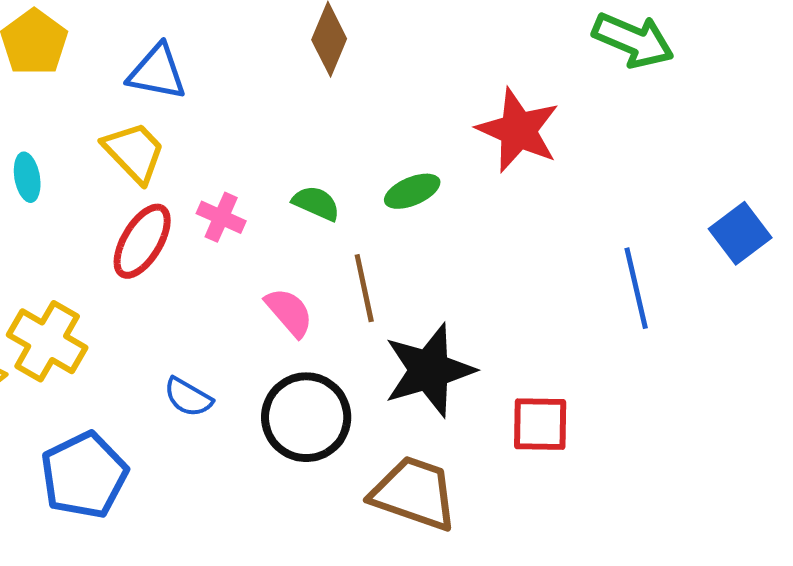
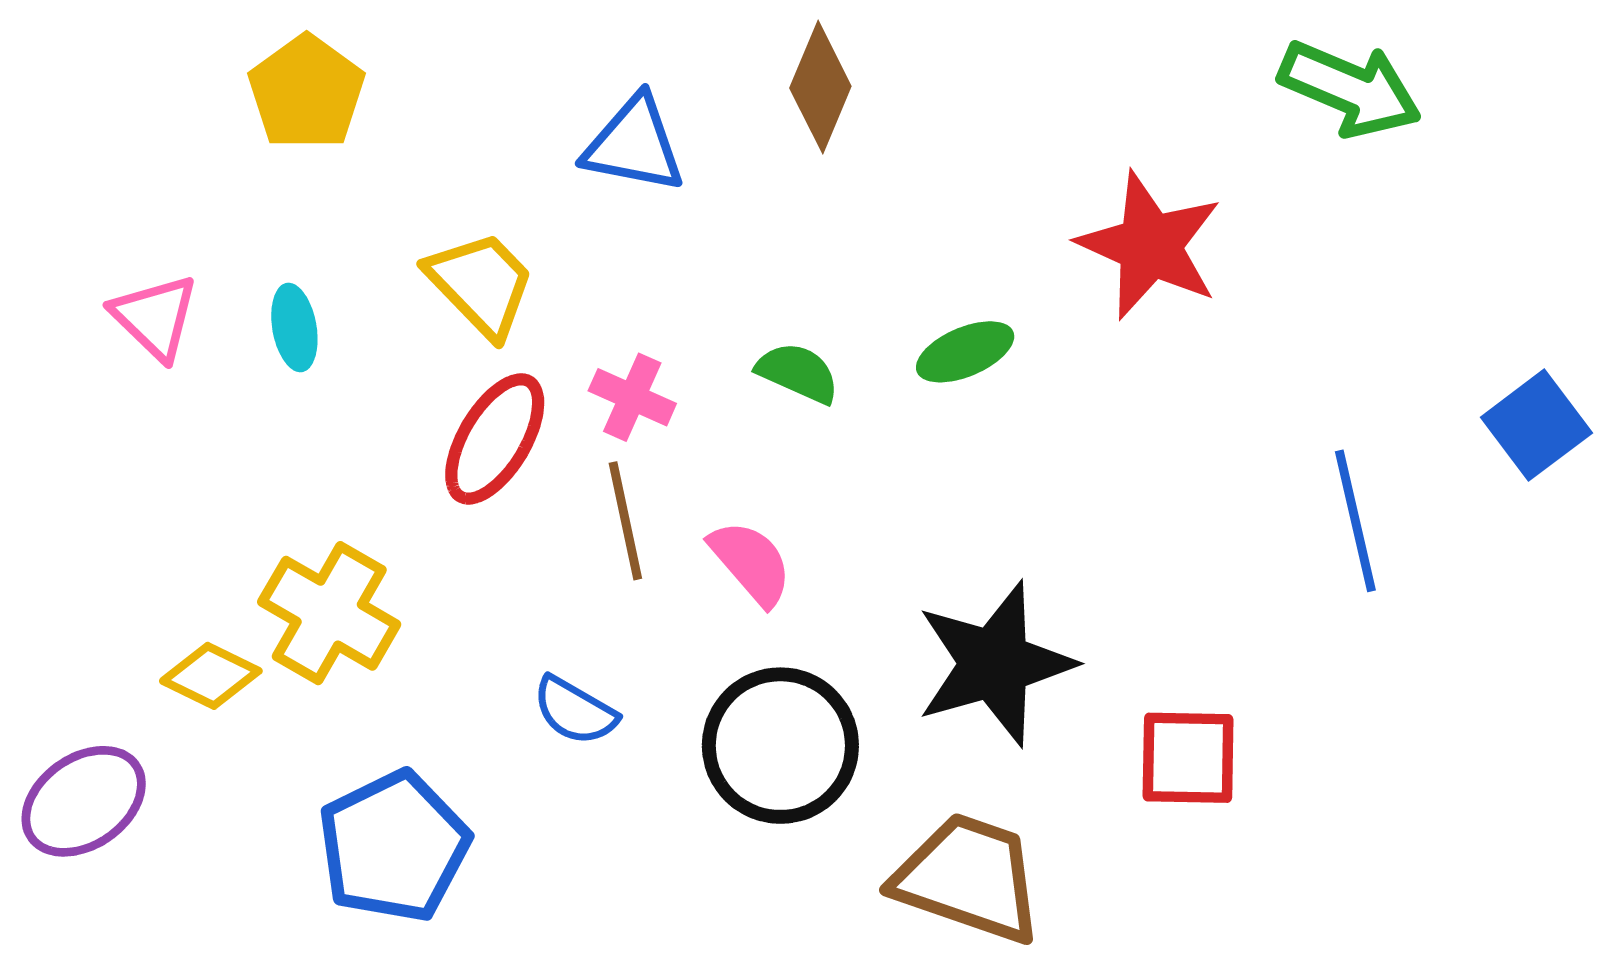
blue triangle: (157, 72) -> (634, 145), moved
brown line: (364, 288) -> (625, 521), moved

